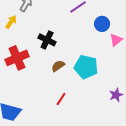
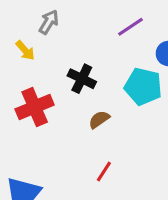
yellow arrow: (11, 22) -> (25, 50), turned 104
cyan pentagon: (86, 67) -> (143, 87), moved

